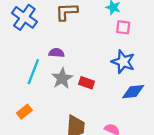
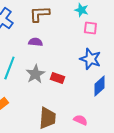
purple semicircle: (57, 53) -> (35, 42), moved
blue diamond: (133, 92) -> (99, 86), turned -35

